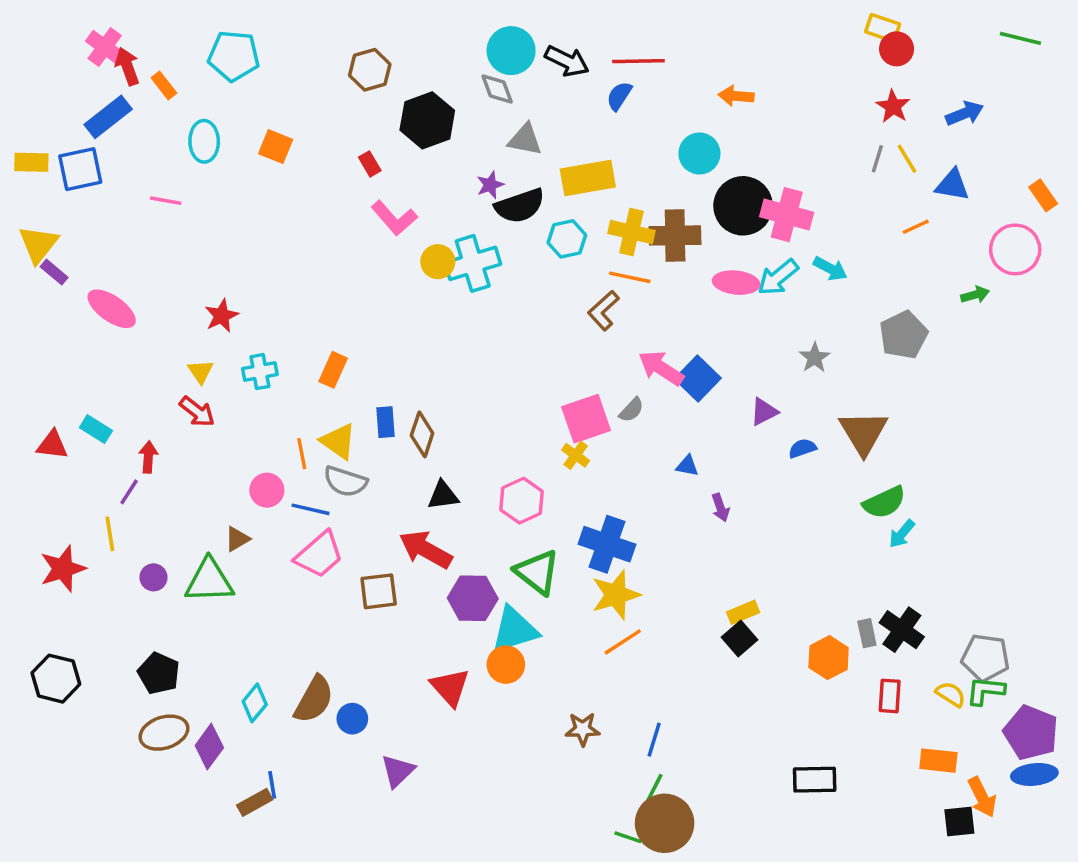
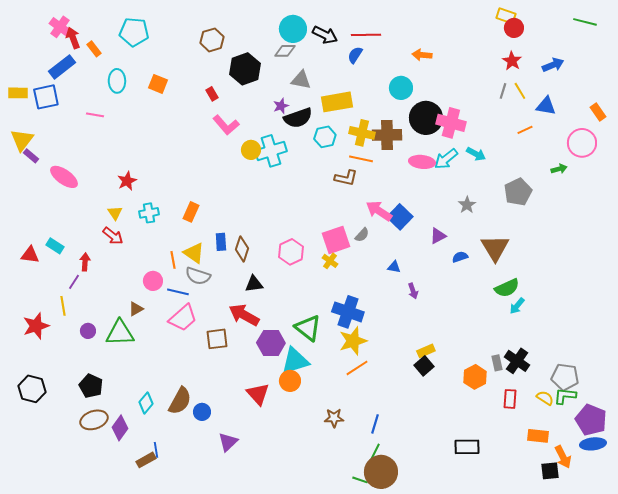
gray diamond: (497, 89) -> (285, 51), turned -70
brown L-shape: (604, 310) -> (346, 178), turned -125
pink hexagon: (522, 501) -> (291, 252), moved

